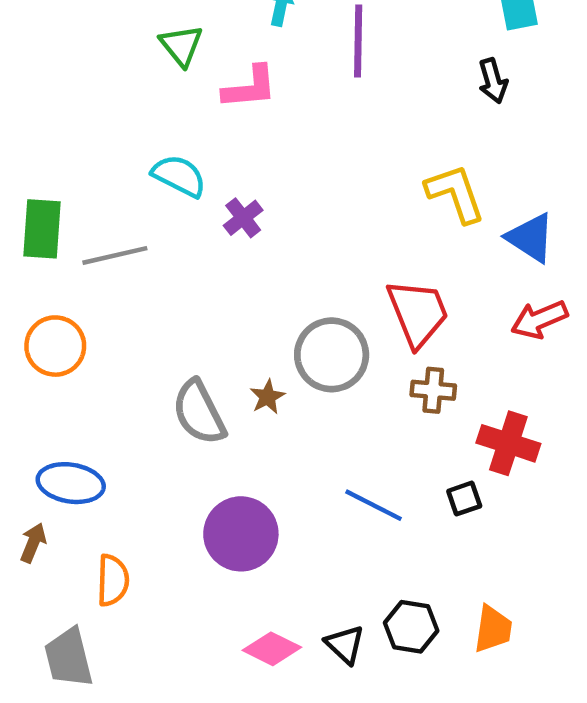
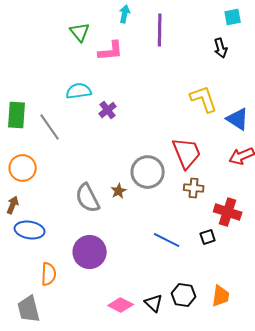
cyan semicircle: (179, 176) -> (79, 91), turned -35
gray line: (115, 255) -> (50, 127), turned 68
purple circle: (241, 534) -> (90, 252), moved
brown arrow: (33, 543) -> (13, 205), moved

